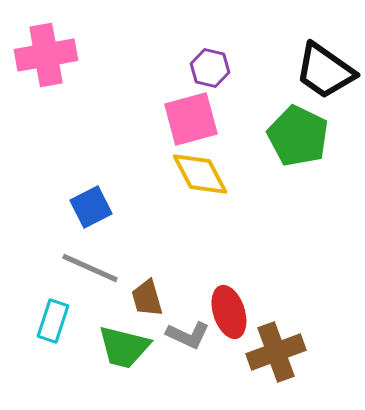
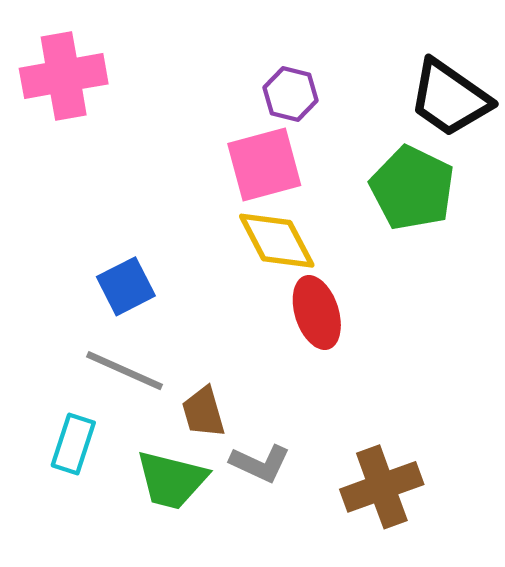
red ellipse: (229, 312) -> (317, 313), moved

